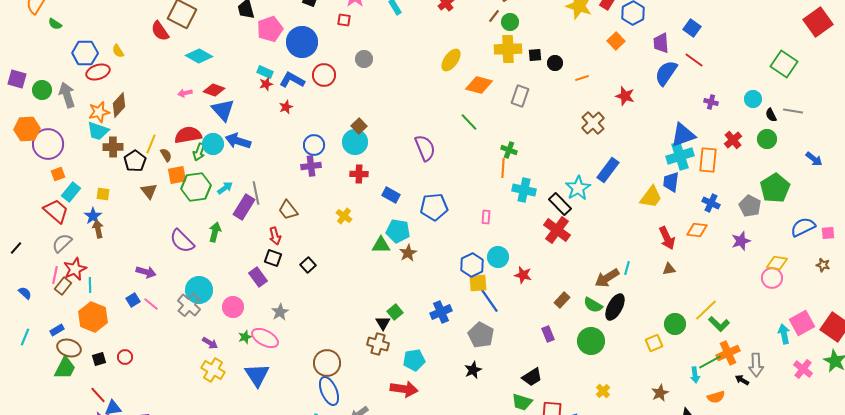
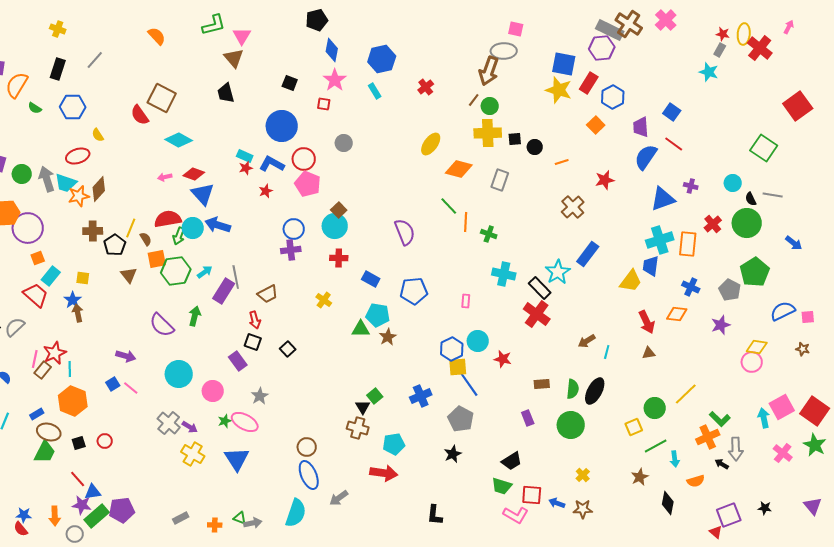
pink pentagon: (270, 29) -> (308, 184), moved, turned -30
blue hexagon: (85, 53) -> (73, 107), moved
red star: (625, 96) -> (605, 180), turned -30
cyan trapezoid: (98, 131) -> (66, 183), moved
blue triangle: (683, 135) -> (663, 199), moved
green circle: (767, 139) -> (747, 223), size x1.5
orange line: (503, 168) -> (466, 222), moved
brown trapezoid: (288, 210) -> (268, 294), turned -80
gray semicircle: (62, 243) -> (15, 327), moved
brown arrow: (607, 278) -> (587, 341), moved, size x0.7
brown rectangle: (562, 300) -> (542, 384), turned 42
gray cross: (189, 305) -> (169, 423), moved
green semicircle: (593, 305) -> (573, 389), turned -114
green L-shape: (719, 324) -> (720, 419), moved
green line: (710, 362) -> (656, 446), moved
brown circle: (327, 363) -> (307, 447), size x0.7

